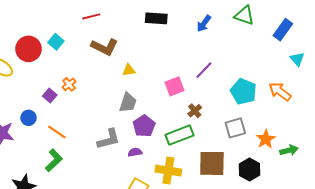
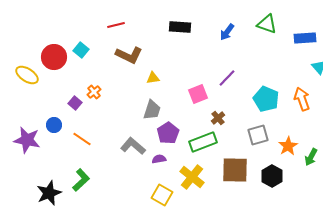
blue rectangle: (283, 30) -> (305, 38), turned 50
orange arrow: (280, 91) -> (302, 99), turned 35
gray L-shape: (109, 139) -> (133, 146), turned -125
green arrow: (289, 150) -> (311, 157), turned 132
green L-shape: (54, 160) -> (81, 180), moved
yellow cross: (168, 171) -> (192, 177), turned 30

